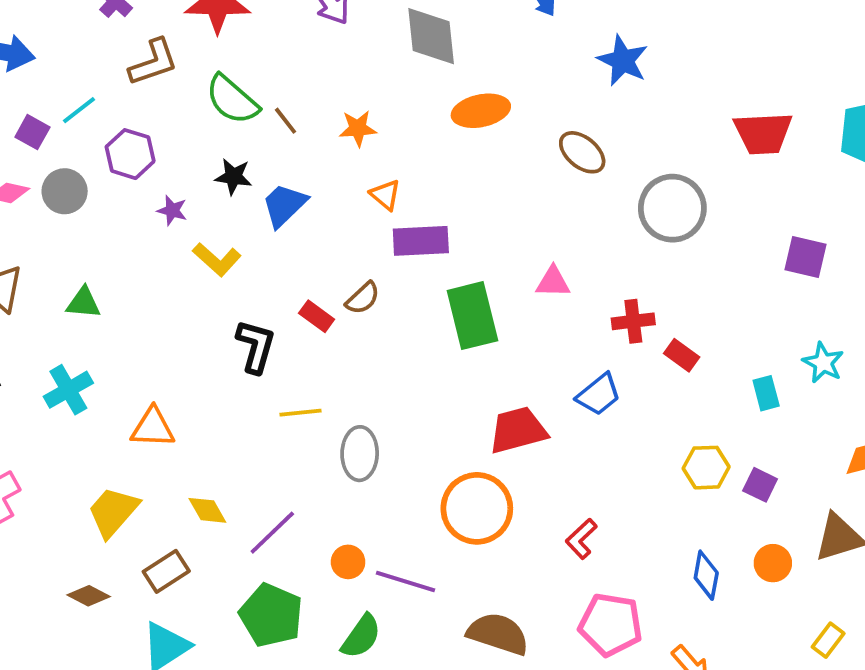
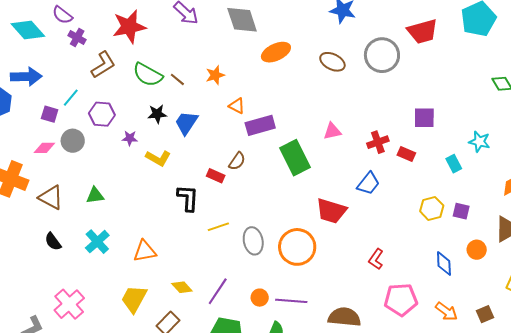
gray circle: (672, 208) -> (382, 55), moved
purple square: (806, 257) -> (424, 118), moved
red trapezoid: (518, 430) -> (331, 211), turned -136
orange circle: (477, 508) -> (297, 247), moved

